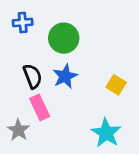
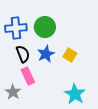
blue cross: (23, 23) -> (16, 28), moved, size x1.5
yellow square: (116, 85) -> (70, 55), moved

